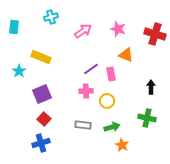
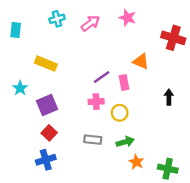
pink star: (118, 29) -> (127, 18), moved
pink arrow: (83, 31) -> (91, 23), moved
cyan star: (19, 71) -> (20, 88), moved
green cross: (147, 118) -> (168, 169), moved

